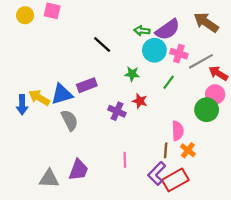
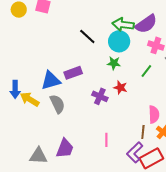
green arrow: (142, 31) -> (123, 25), size x1.5
cyan circle: (154, 50) -> (119, 41), moved
yellow arrow: (39, 98) -> (30, 99), moved

